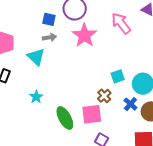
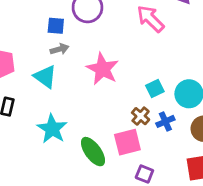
pink star: (84, 35) -> (103, 69), moved
cyan star: (36, 97) -> (52, 129), size x1.6
blue cross: (130, 104) -> (165, 121), moved, turned 32

